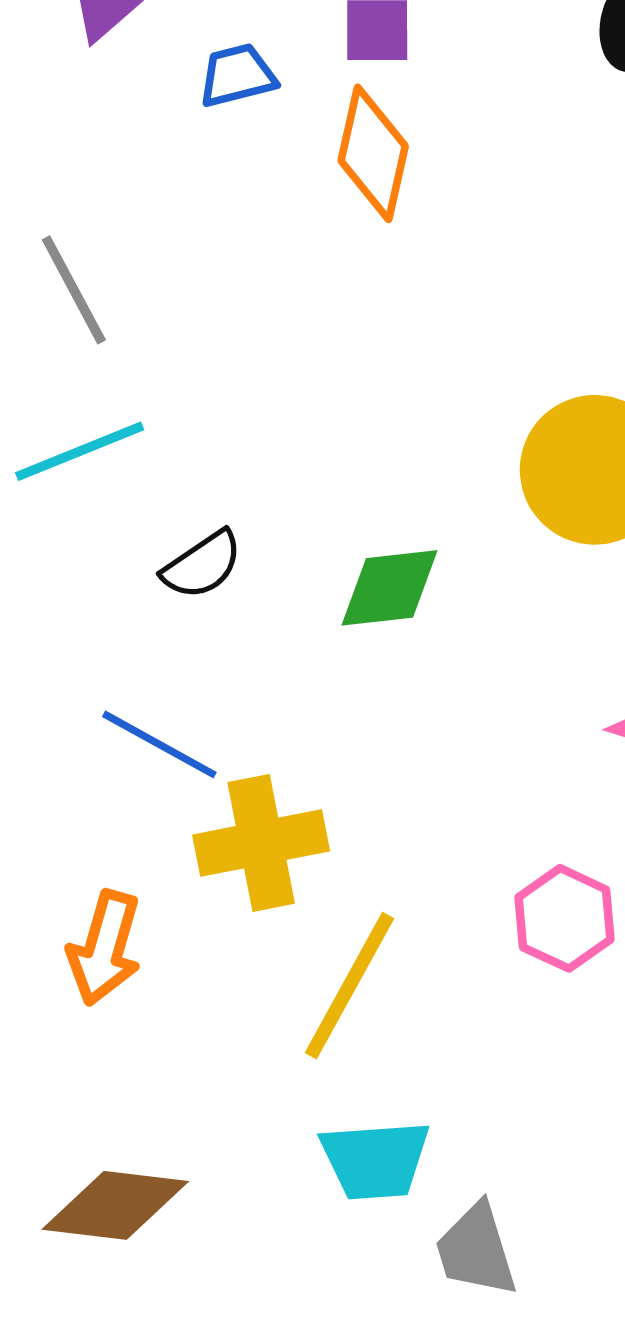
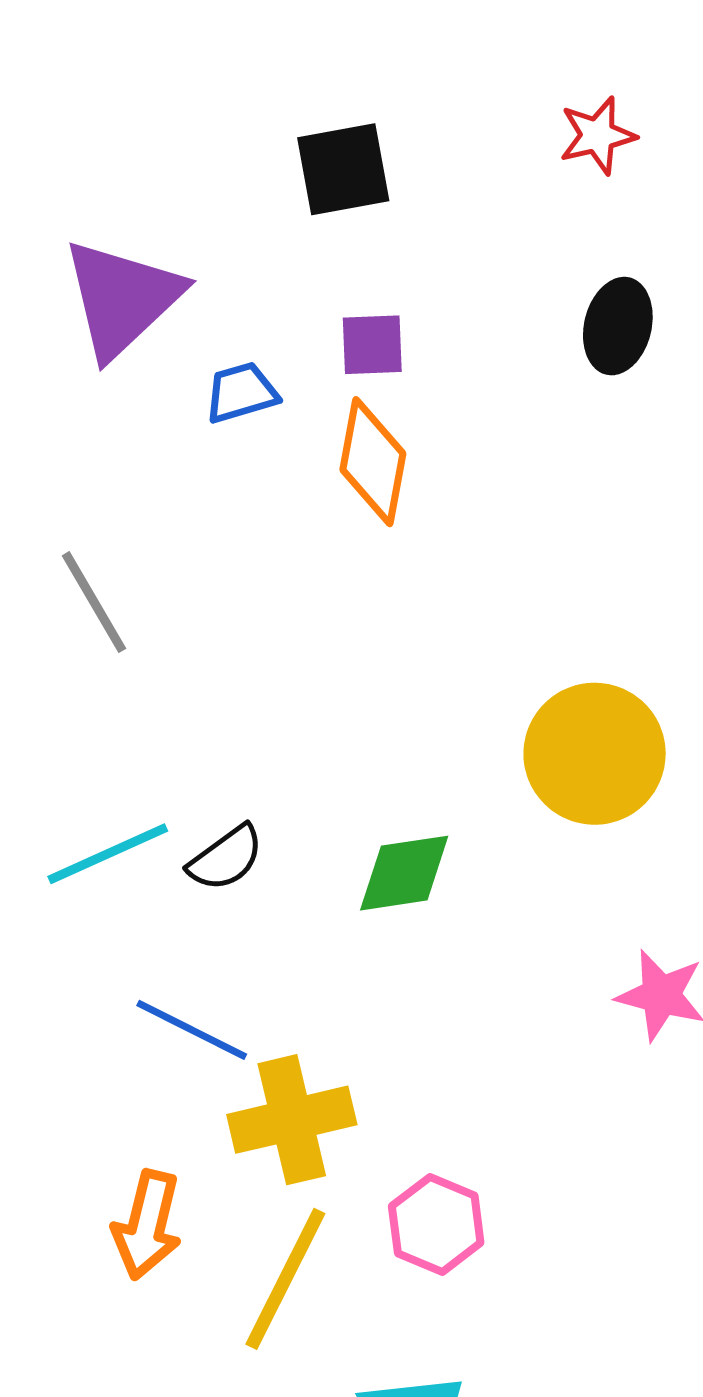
cyan line: (80, 451) -> (108, 854), moved
pink hexagon: (565, 918) -> (436, 1224), moved
yellow line: (350, 986) -> (285, 1279), moved

